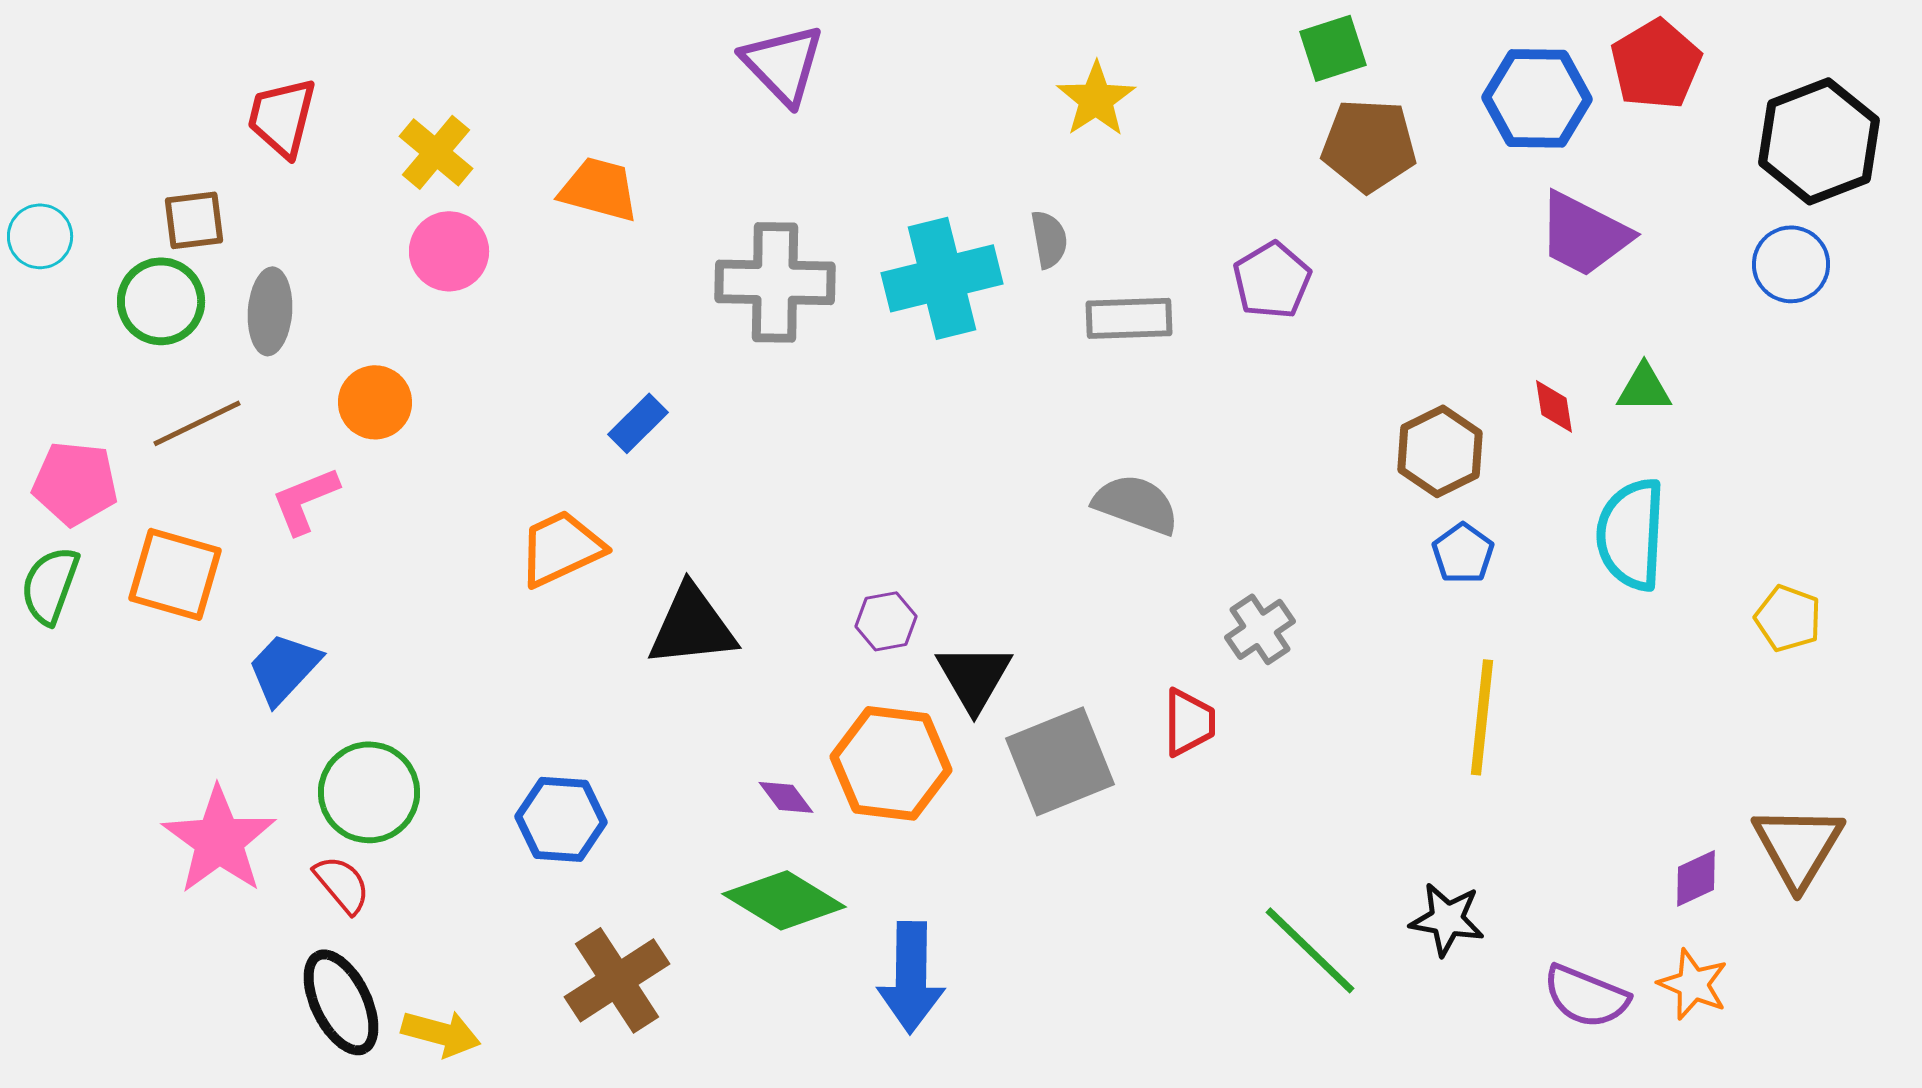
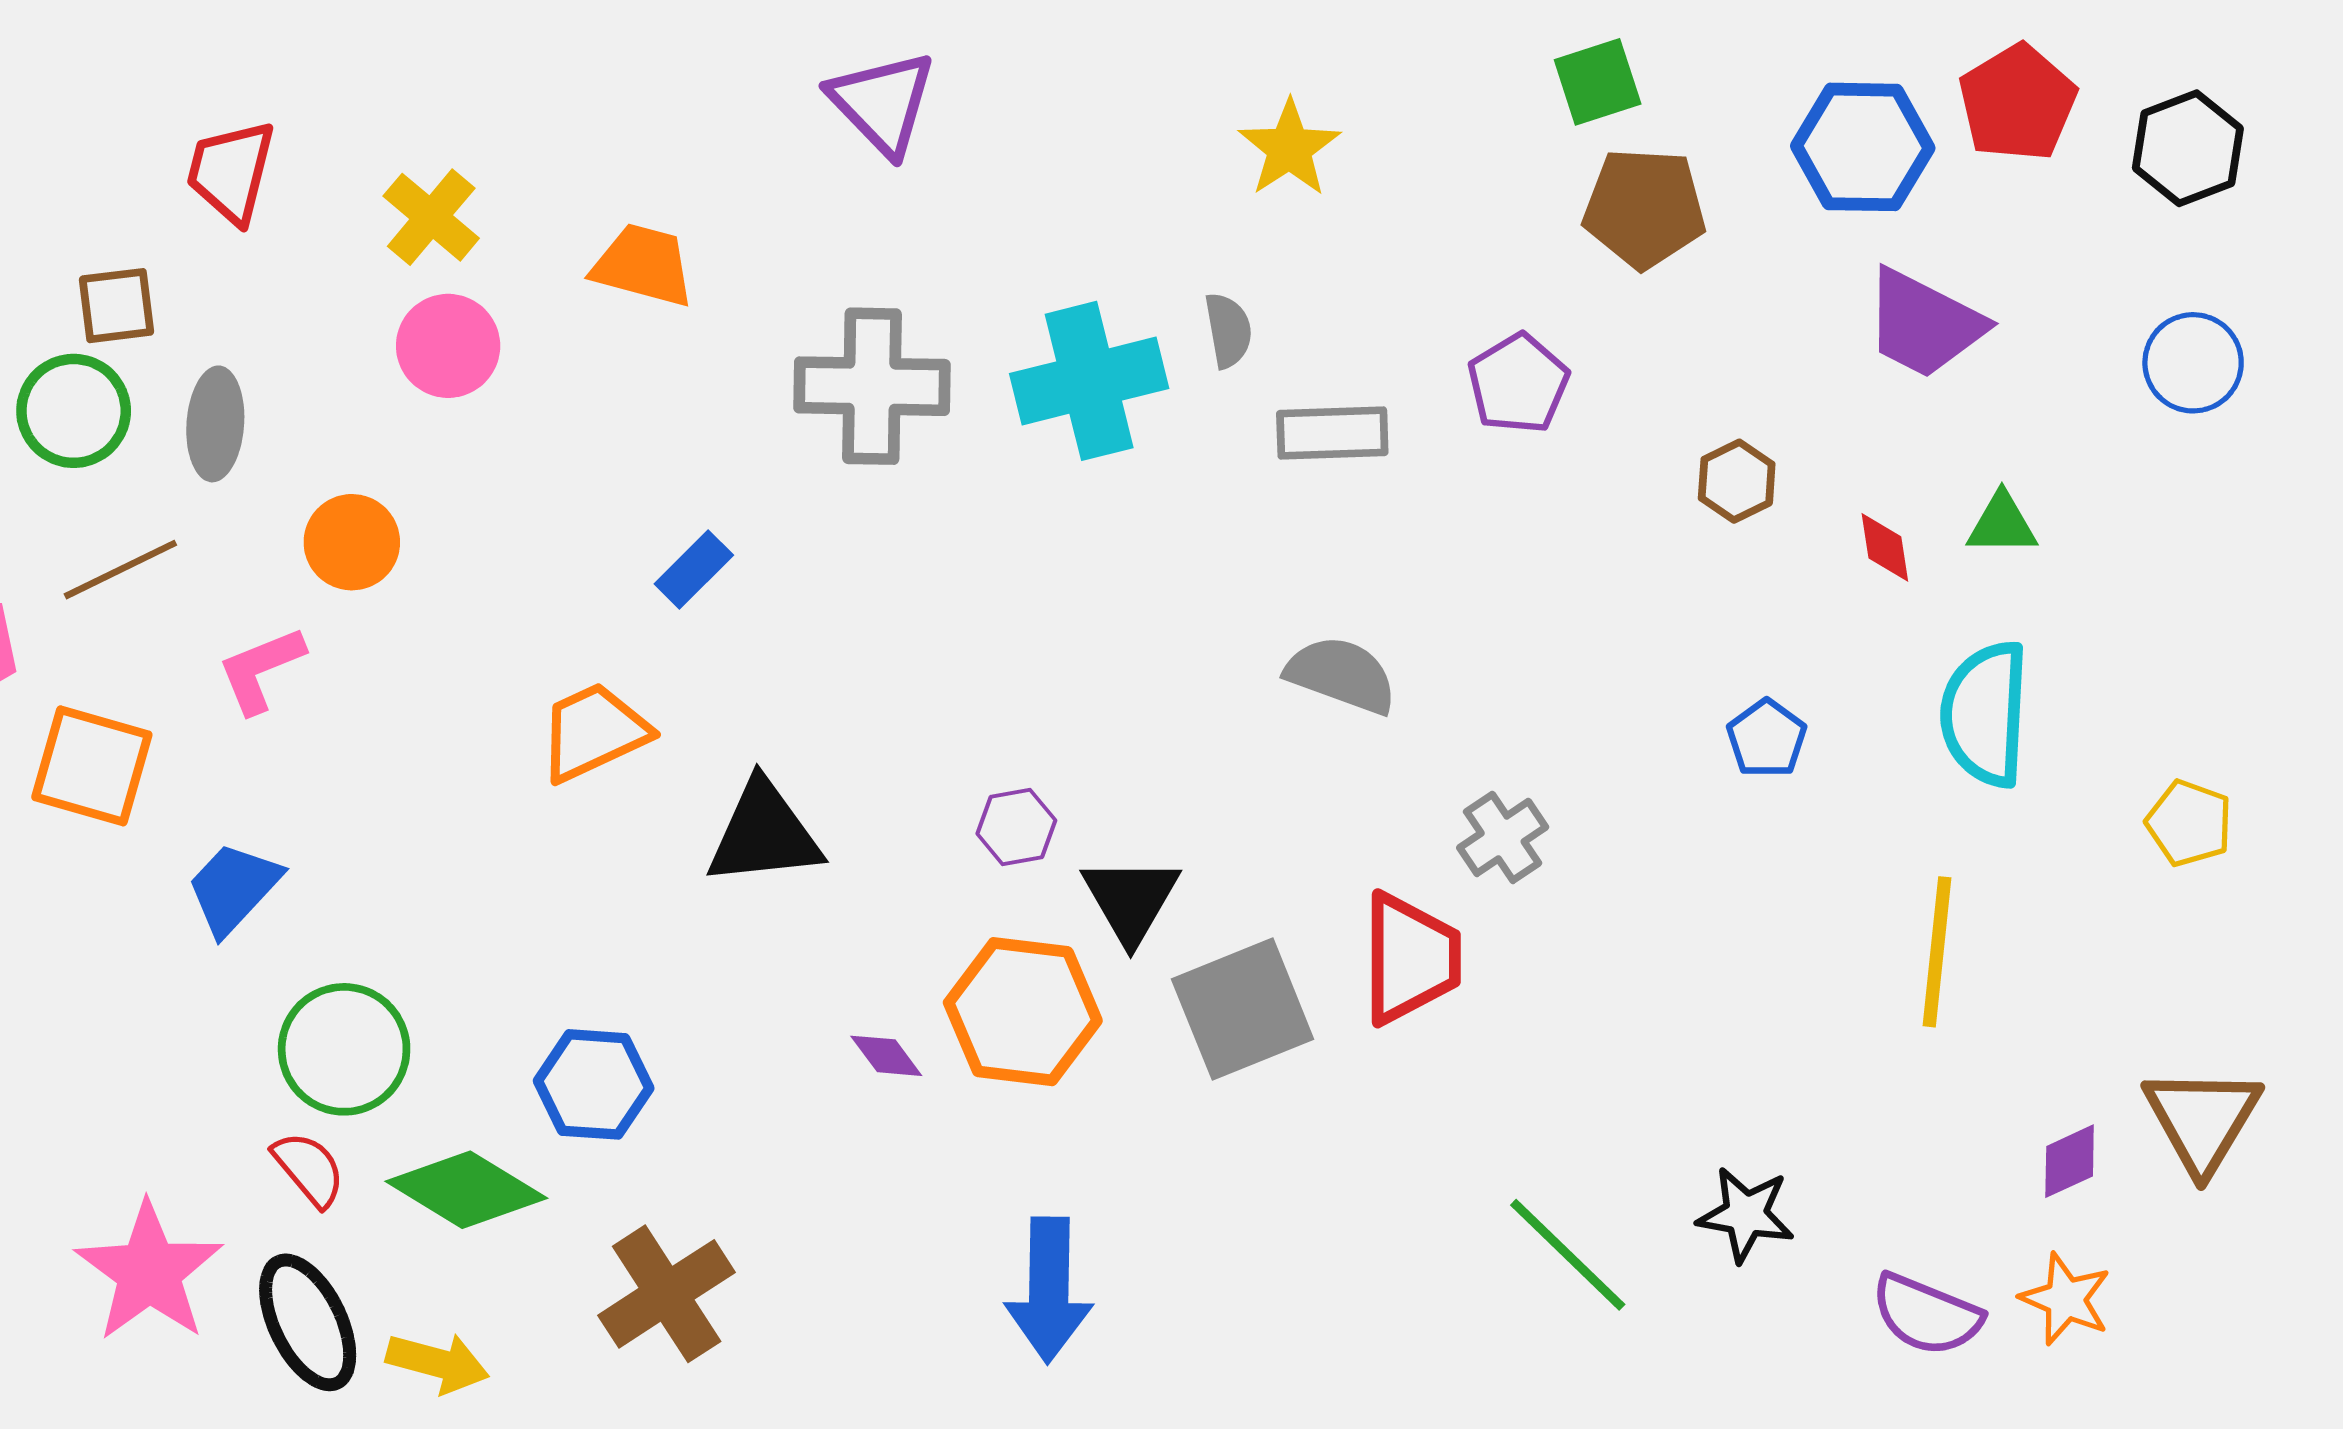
black hexagon: (1819, 141) -> (2188, 148), moved, size x0.7
brown hexagon: (1440, 451) -> (1737, 481), moved, size x0.7
yellow line: (1482, 717) -> (1937, 952), moved
red trapezoid: (1189, 722) -> (1410, 958), size x1.5
pink star: (219, 840) -> (149, 1272), moved
green diamond: (784, 900) -> (466, 1190), moved

